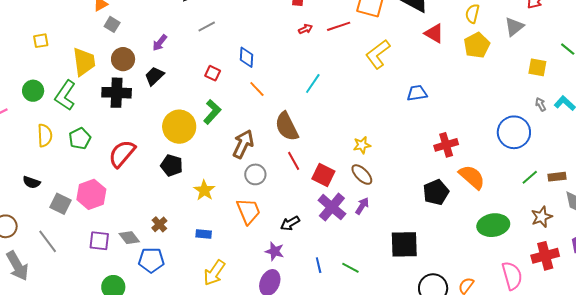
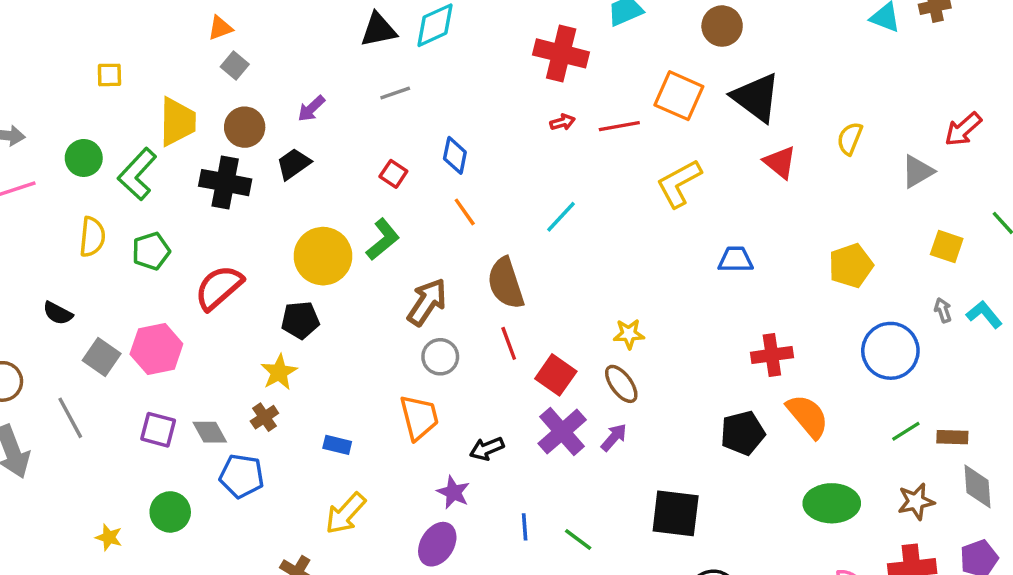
yellow pentagon: (477, 45) -> (851, 266), moved
black pentagon: (172, 165) -> (300, 320), turned -30
yellow star: (204, 190) -> (279, 372), moved

